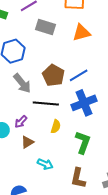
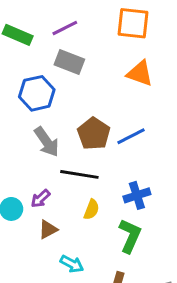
gray rectangle: (45, 27) -> (69, 62), moved
orange triangle: (81, 33) -> (140, 73), turned 30
blue cross: (84, 103) -> (137, 195), moved, size x0.7

